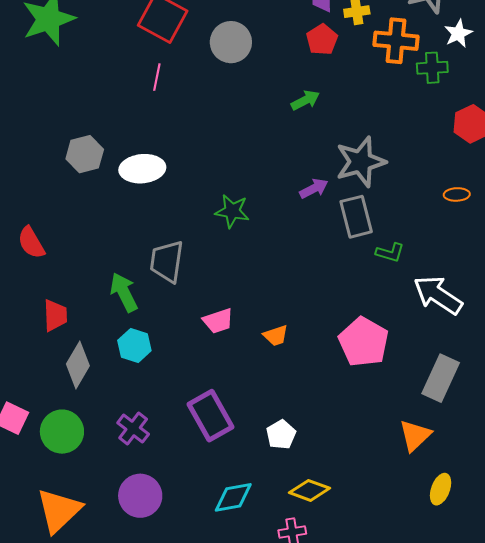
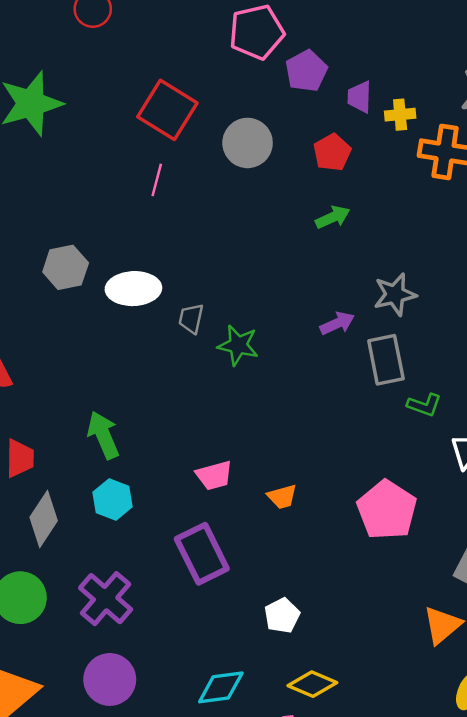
red pentagon: (322, 40) -> (332, 152), moved
gray star: (361, 162) -> (395, 294), size x0.7
gray trapezoid: (167, 261) -> (191, 319), moved, size x0.6
purple rectangle: (210, 416) -> (202, 554), moved
purple cross: (133, 429) -> (106, 599), size x1.4

